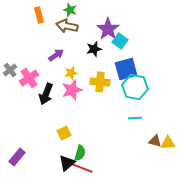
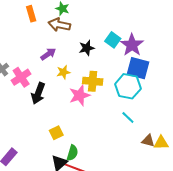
purple star: (108, 29) -> (132, 45), moved
blue square: (126, 69) -> (138, 68), moved, turned 30
pink star: (72, 90) -> (80, 95), moved
cyan line: (135, 118) -> (128, 118), turned 48

